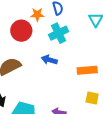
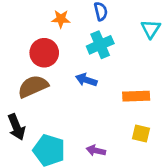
orange star: (37, 15) -> (61, 19), moved
red circle: (21, 31) -> (44, 53), moved

